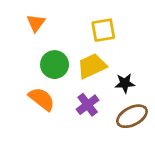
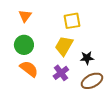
green circle: (55, 65) -> (24, 45), moved
yellow trapezoid: (92, 66) -> (64, 46), turned -35

